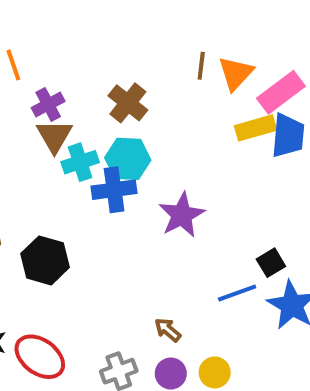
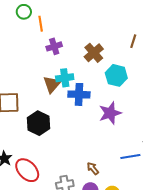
brown triangle: (54, 136) -> (52, 84), moved
cyan hexagon: (128, 159) -> (116, 75), moved

